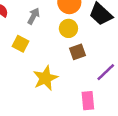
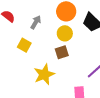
brown square: (77, 52) -> (62, 52), moved

